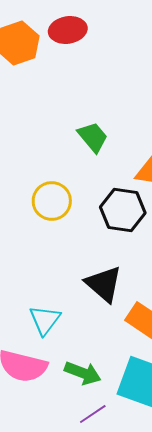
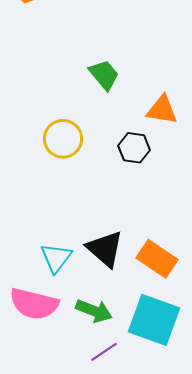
black hexagon: (123, 210) -> (134, 148), size x0.7
black triangle: (104, 284) -> (105, 249), moved

